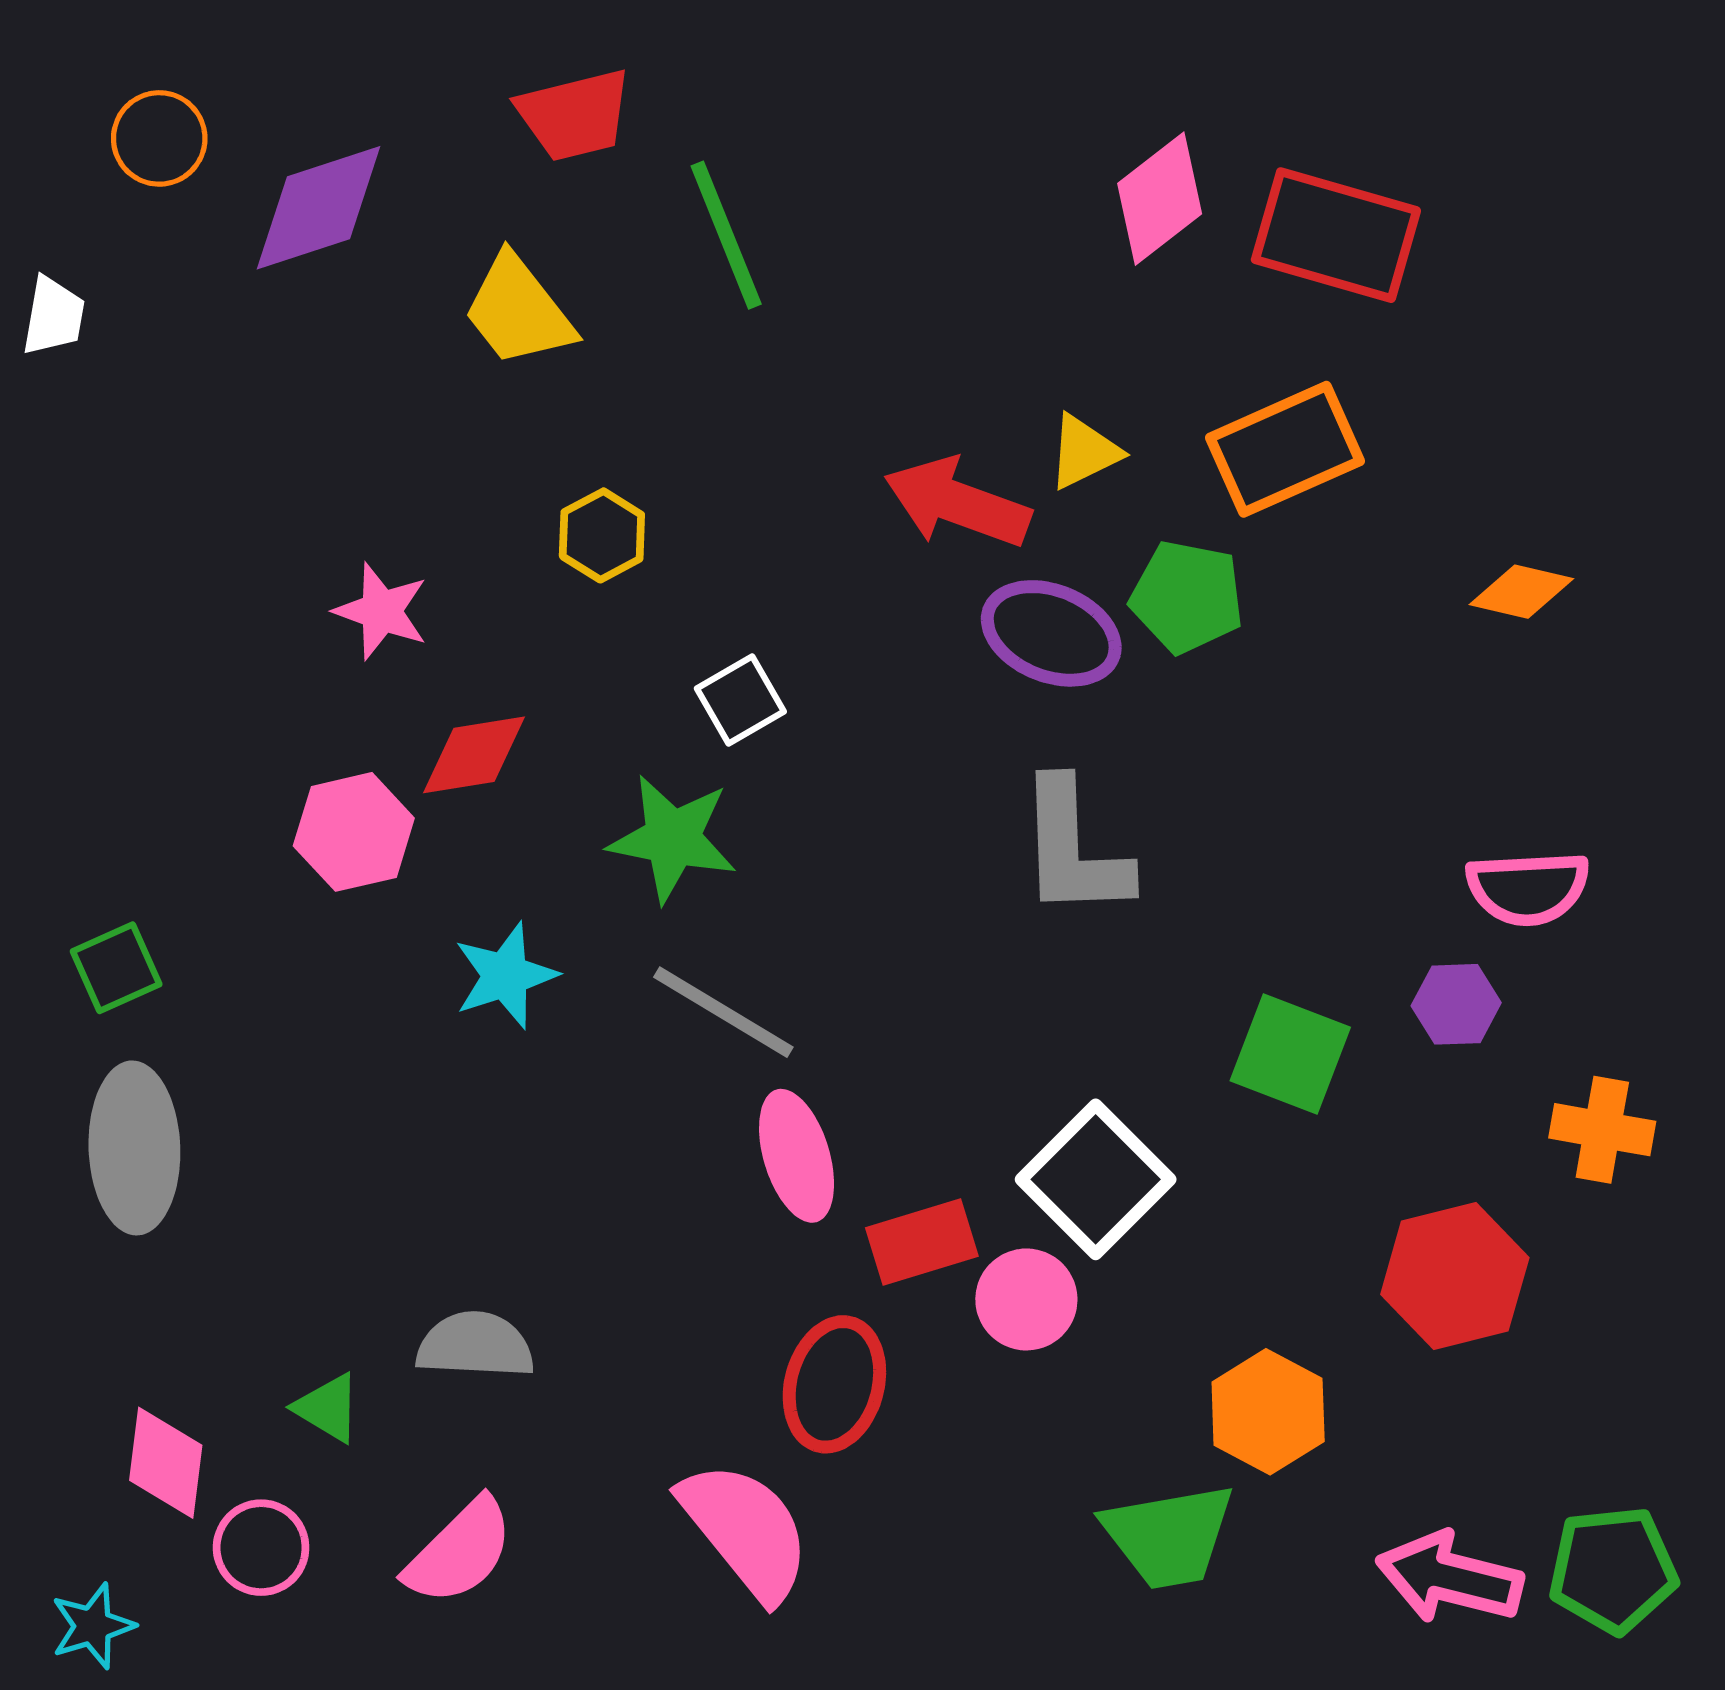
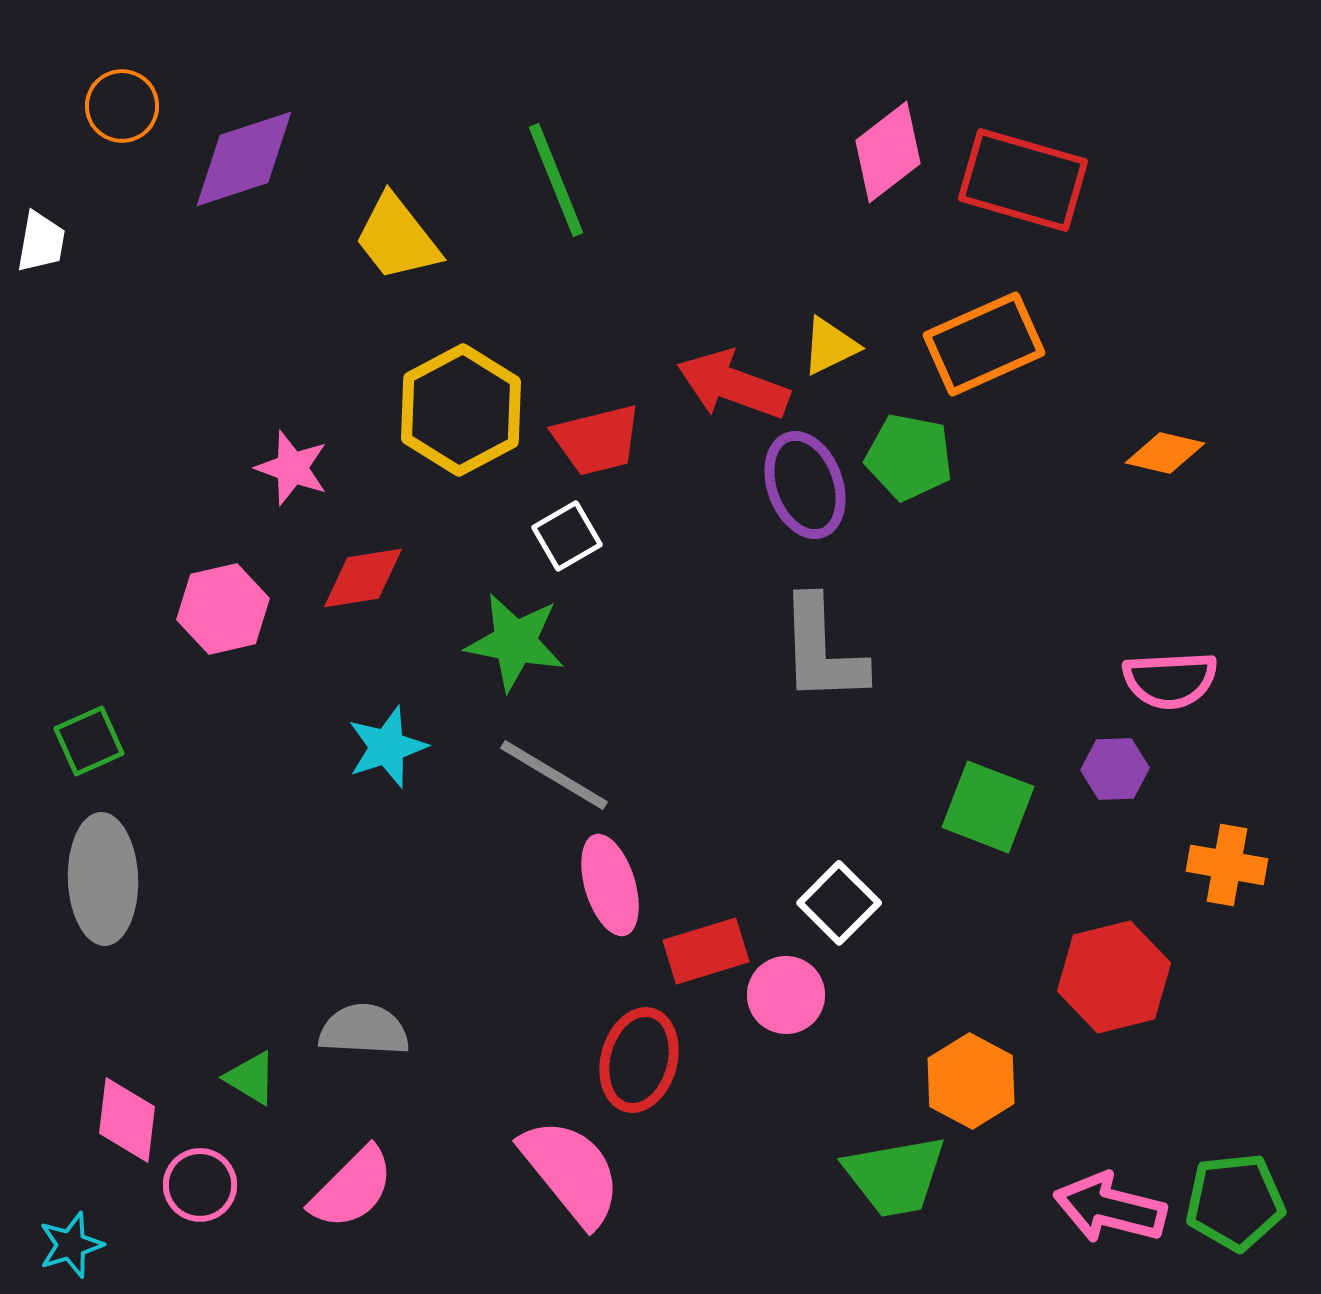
red trapezoid: (575, 115) -> (597, 440), moved
yellow hexagon: (602, 535) -> (461, 410), size x1.8
purple ellipse: (1051, 633) -> (805, 485), turned 48
pink hexagon: (354, 832) -> (223, 609), moved
white square: (1096, 1179) -> (839, 903), size x0.7

